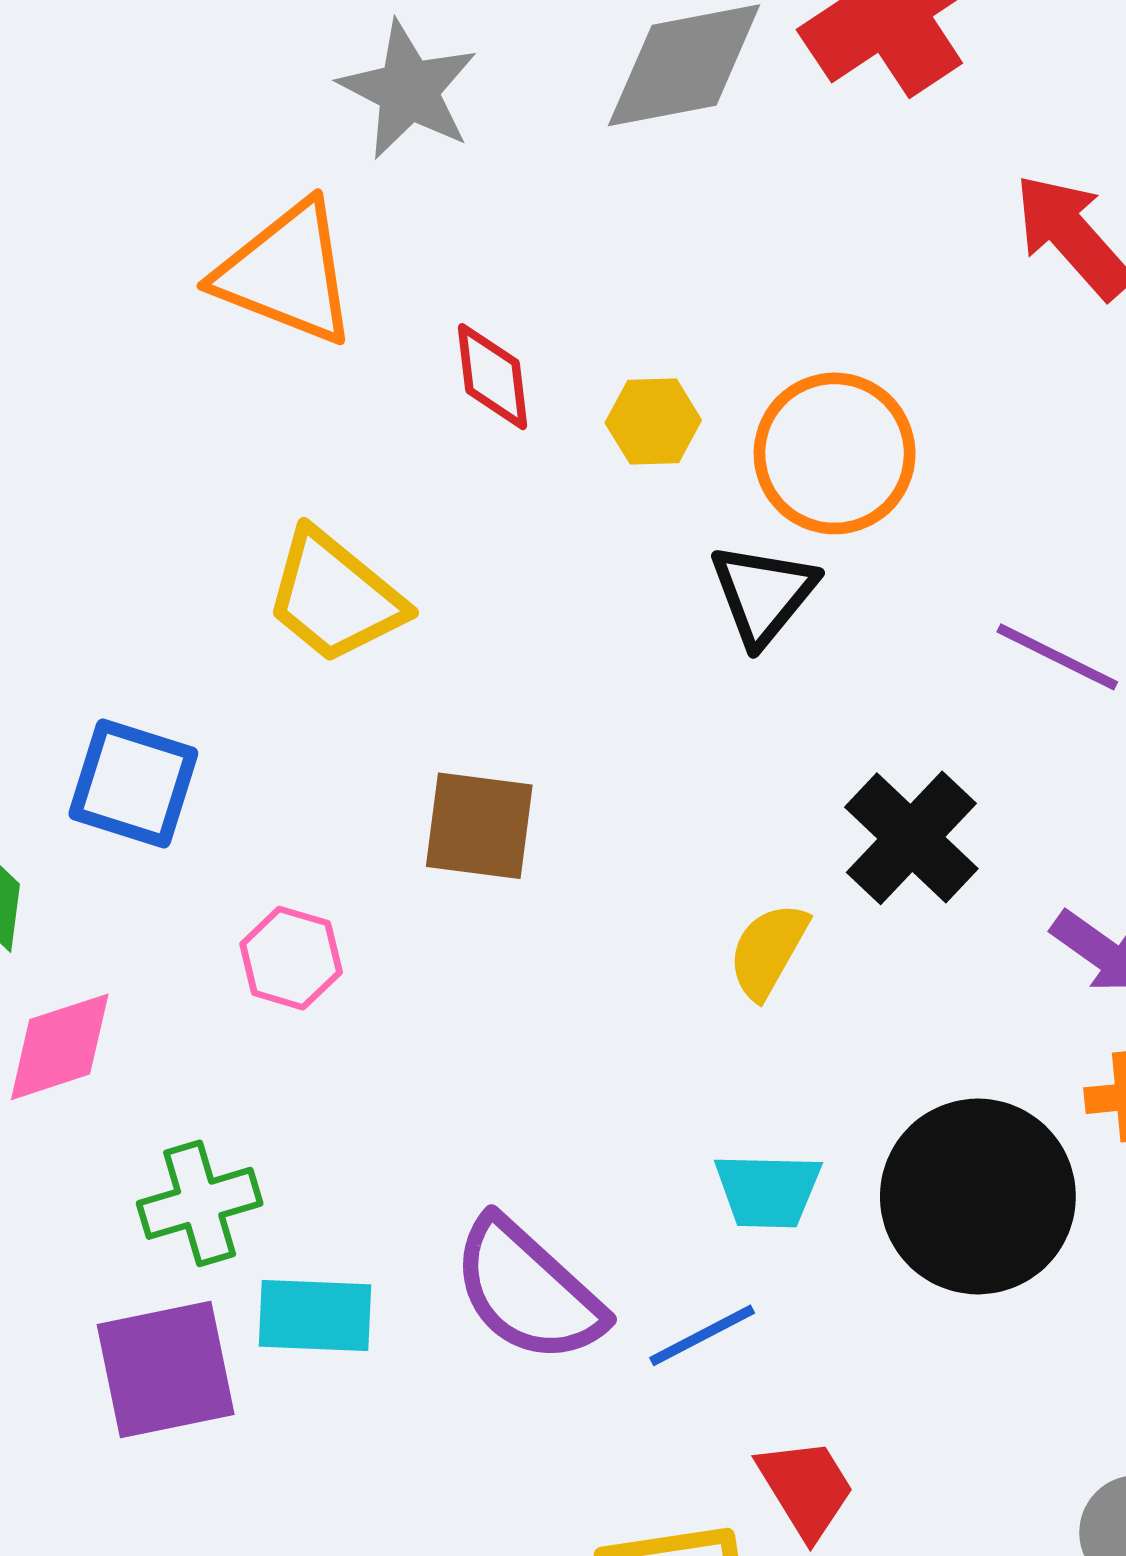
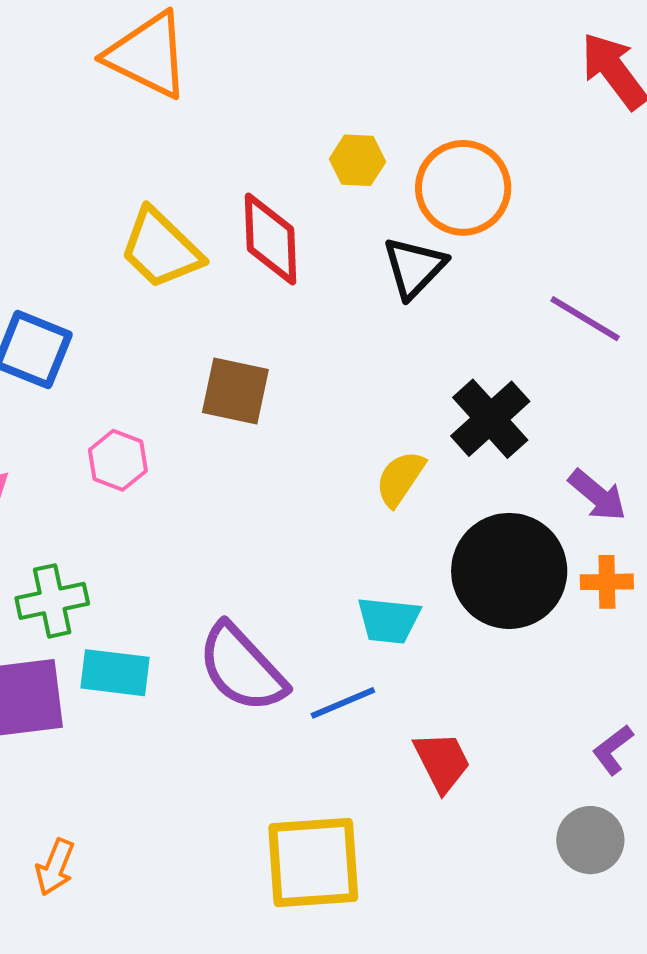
red diamond: (493, 377) -> (271, 239), moved, size x1.4
black circle: (978, 1196) -> (509, 571), moved
red trapezoid: (806, 1488) -> (442, 762), moved

